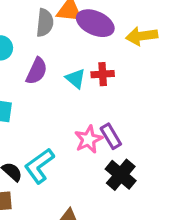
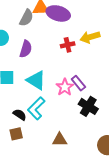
gray semicircle: (45, 23) -> (26, 18), turned 30
yellow arrow: (142, 36) -> (90, 37), moved
cyan triangle: (76, 79) -> (36, 80), moved, size x1.5

